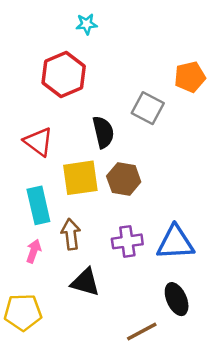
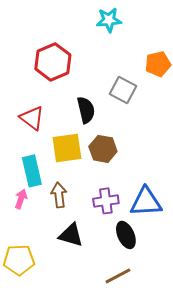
cyan star: (86, 24) -> (109, 20), moved, size x1.4
pink arrow: (34, 251) -> (21, 199), moved
black ellipse: (177, 299) -> (126, 235), moved

